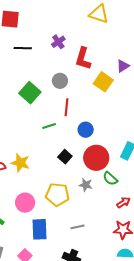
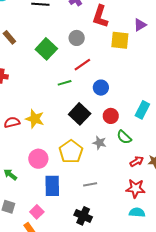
yellow square: (103, 82) -> (120, 40), turned -30
red line: (66, 107) -> (82, 65), turned 48
black square: (65, 157) -> (80, 114), size x1.5
red circle: (96, 158) -> (111, 116), size x0.6
yellow pentagon: (57, 195) -> (71, 152), turned 30

